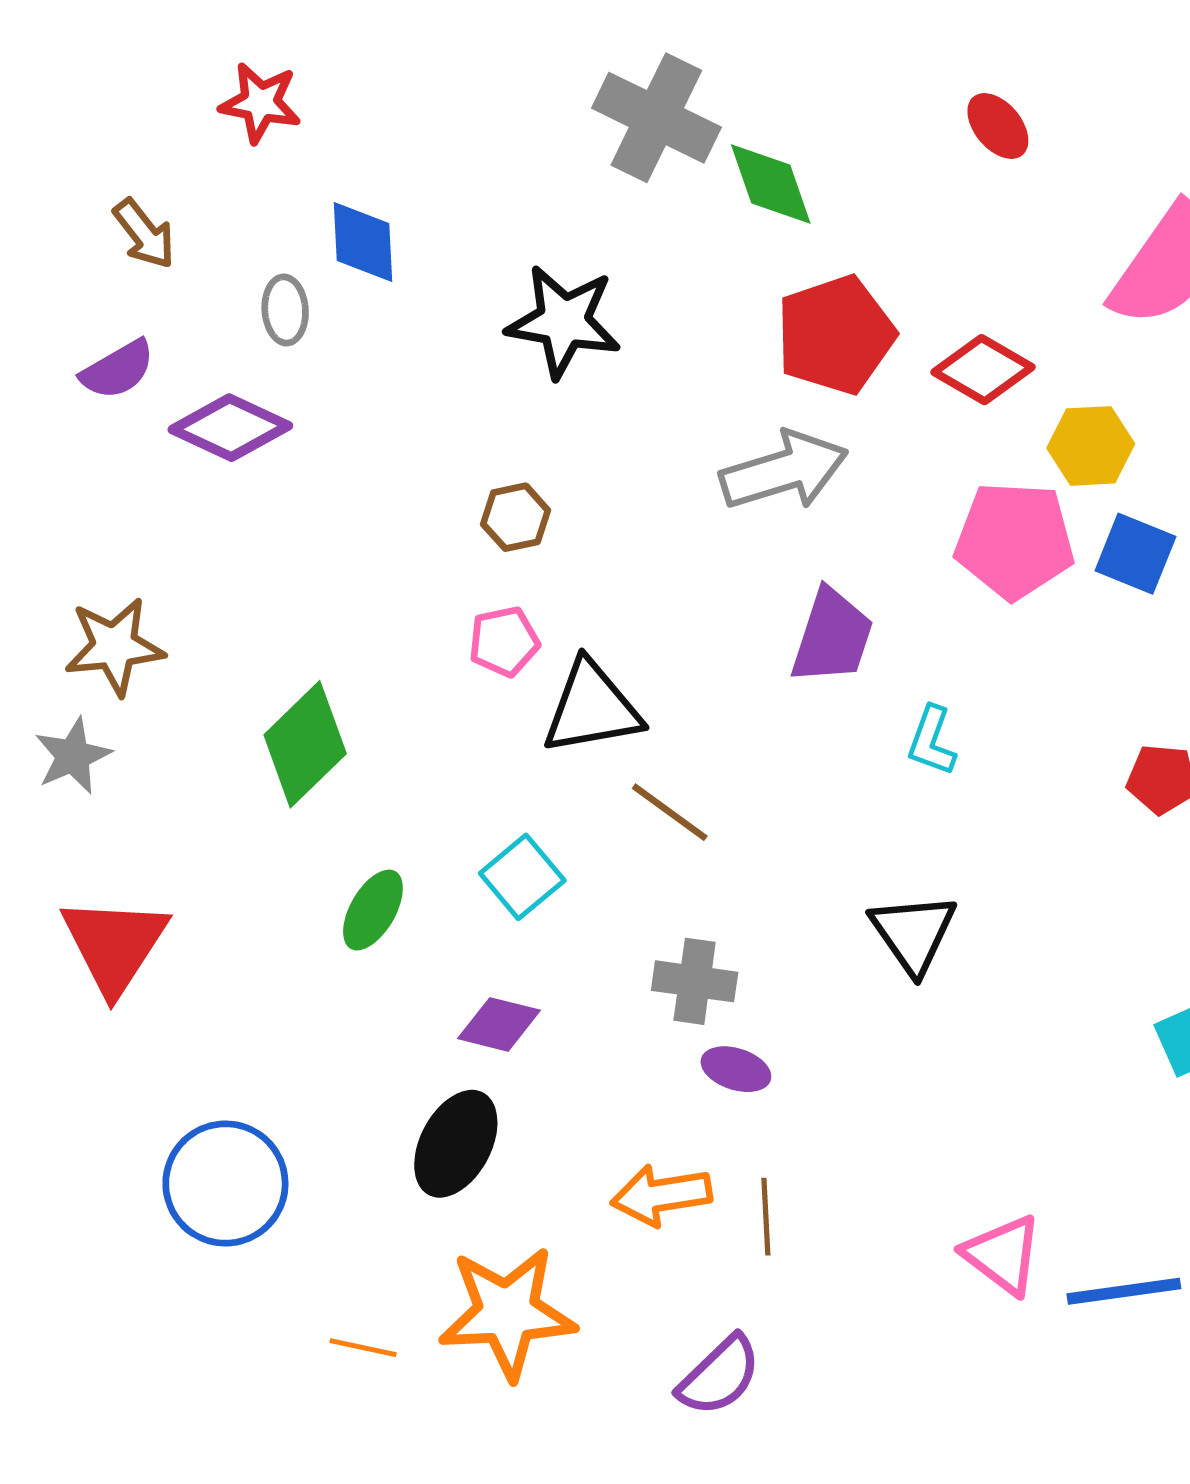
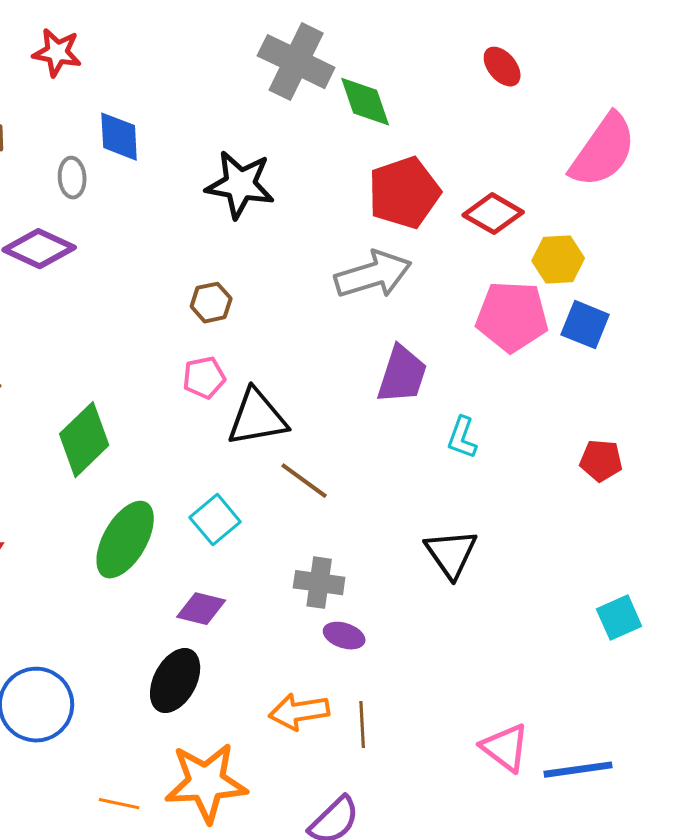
green ellipse: (373, 910) -> (125, 540), size x1.6

